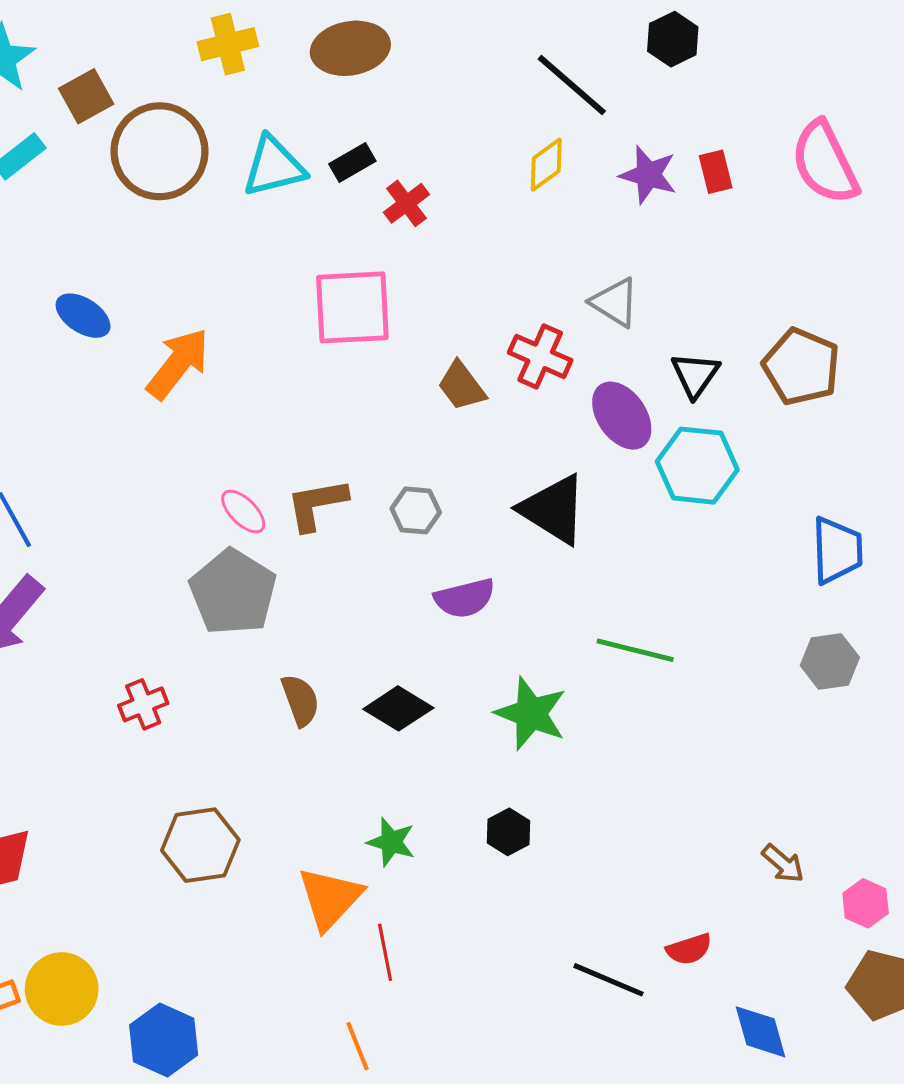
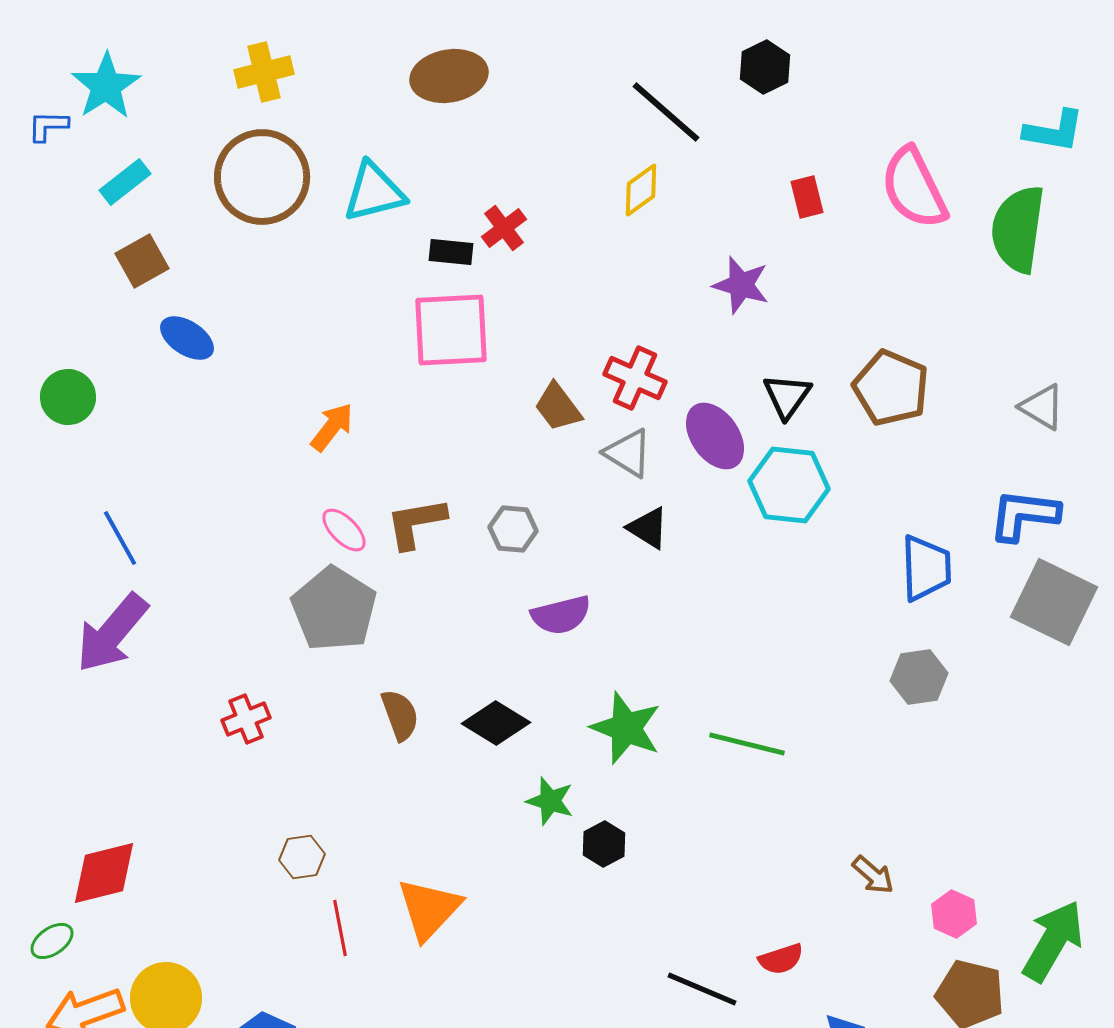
yellow cross: (228, 44) -> (264, 72), moved
brown square: (86, 96) -> (142, 261), moved
black rectangle: (352, 163) -> (451, 252), moved, turned 36
purple star: (648, 175) -> (741, 285), moved
gray triangle: (615, 302) -> (628, 453), moved
orange arrow: (178, 364) -> (332, 427), moved, size x0.7
black triangle: (553, 509) -> (648, 528), size x0.6
green line: (635, 650) -> (747, 744), moved
green star: (391, 842) -> (550, 801), moved
brown hexagon: (200, 845) -> (302, 857), size x0.6
red line: (385, 952) -> (340, 928), moved

